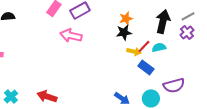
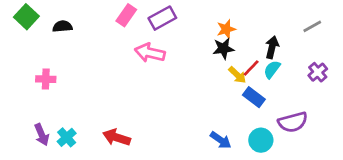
black arrow: (163, 21) -> (272, 47), moved, size x0.7
purple cross: (187, 32) -> (318, 72), moved
cyan semicircle: (159, 47) -> (272, 69), turned -40
yellow arrow: (134, 51) -> (237, 75), turned 32

